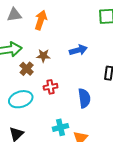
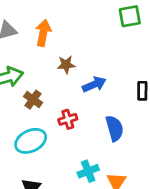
blue arrow: (78, 50) -> (94, 84), moved
brown star: (43, 56) -> (66, 65), moved

